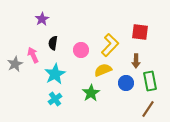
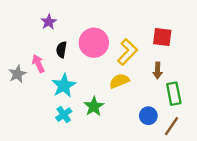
pink circle: (81, 50) -> (94, 43), moved, size x1.6
blue circle: (126, 83) -> (148, 116), moved
green star: (91, 93) -> (94, 106), moved

